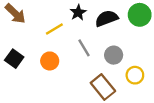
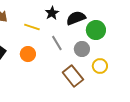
green circle: (140, 15) -> (96, 30), moved
yellow line: (54, 29) -> (32, 27), turned 49

